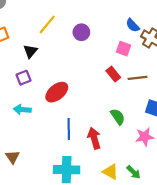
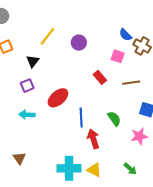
red rectangle: (113, 74) -> (100, 77), moved
blue line: (69, 129) -> (81, 118), moved
yellow triangle: (110, 172) -> (94, 170), moved

